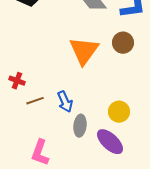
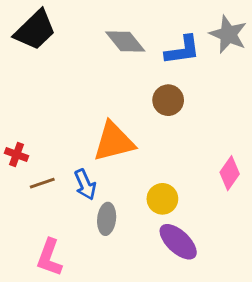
orange triangle: (84, 51) -> (114, 142), moved, turned 40
purple ellipse: (110, 142) -> (178, 242), moved

